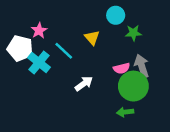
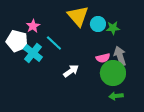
cyan circle: (116, 15) -> (98, 24), moved
yellow triangle: (92, 38) -> (78, 16), moved, size x1.6
green arrow: (125, 112) -> (116, 96), moved

